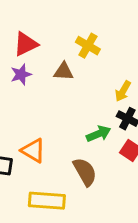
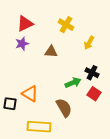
brown triangle: (64, 71) -> (51, 52), moved
yellow arrow: (123, 91) -> (89, 43), moved

